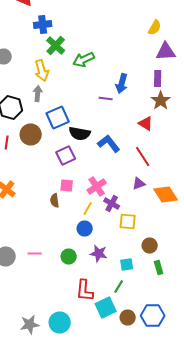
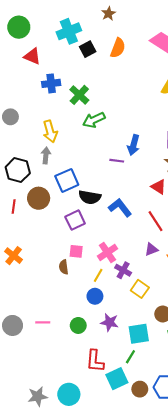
green cross: (56, 46) -> (79, 95), moved
yellow square: (128, 222) -> (140, 289), turned 30
cyan square: (127, 264) -> (139, 334), size x1.5

